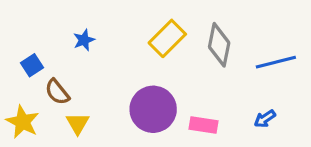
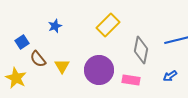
gray diamond: (219, 45) -> (141, 50), moved
yellow triangle: (78, 123) -> (62, 66), moved

